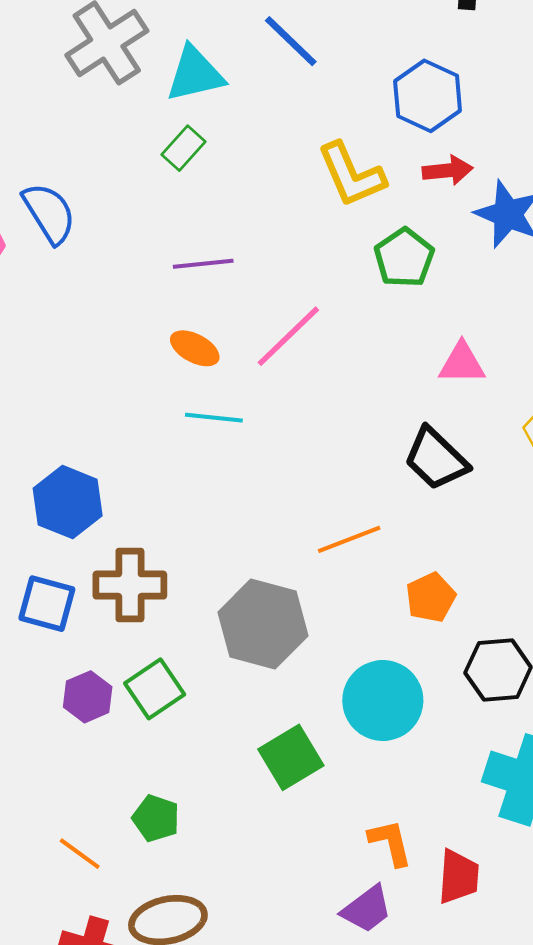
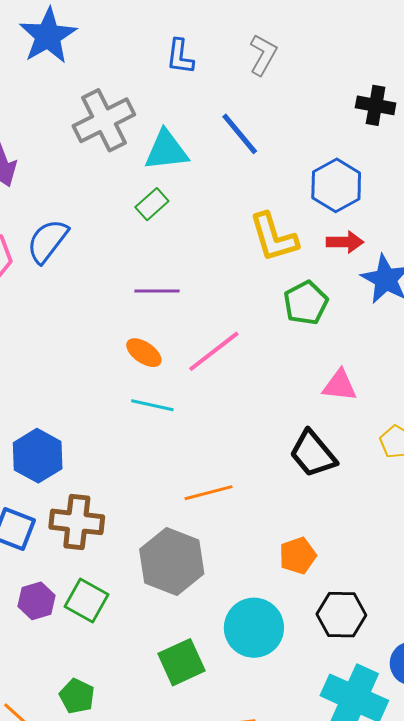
blue semicircle: (49, 213) -> (48, 241), turned -117
orange line: (349, 539) -> (209, 493), moved
green square: (155, 689) -> (87, 601), turned -33

